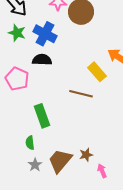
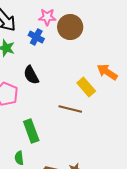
blue cross: (45, 34) -> (36, 37), moved, size x0.7
black semicircle: (42, 60) -> (31, 75), turned -120

